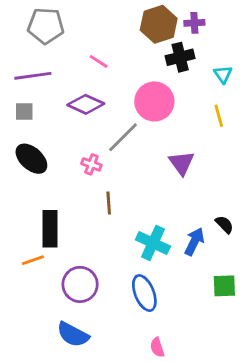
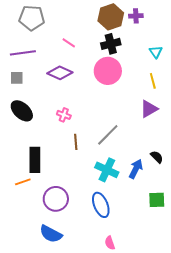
black cross: (180, 57) -> (111, 44), moved
gray line: (123, 137) -> (108, 135), moved
purple triangle: (182, 163) -> (149, 109), moved, turned 36

